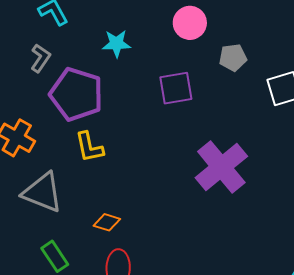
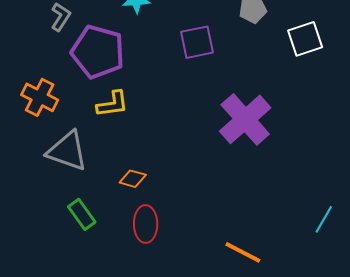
yellow L-shape: (89, 147) -> (112, 104), turned -84

